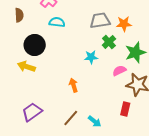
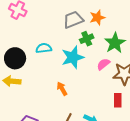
cyan semicircle: (57, 22) -> (44, 48), moved
green cross: (109, 42) -> (87, 39), turned 32
cyan star: (91, 57) -> (73, 57), size x1.6

